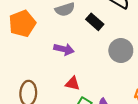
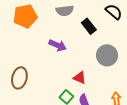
red triangle: (72, 83) -> (80, 78), moved

